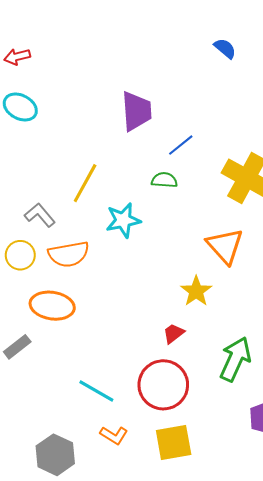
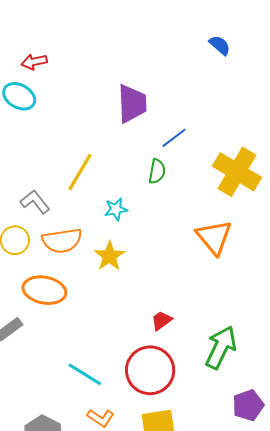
red arrow: (17, 57) -> (34, 62), moved
green semicircle: (164, 180) -> (157, 171), turned 95
cyan star: (123, 220) -> (116, 209), size x0.7
yellow star: (196, 291) -> (109, 256), moved

